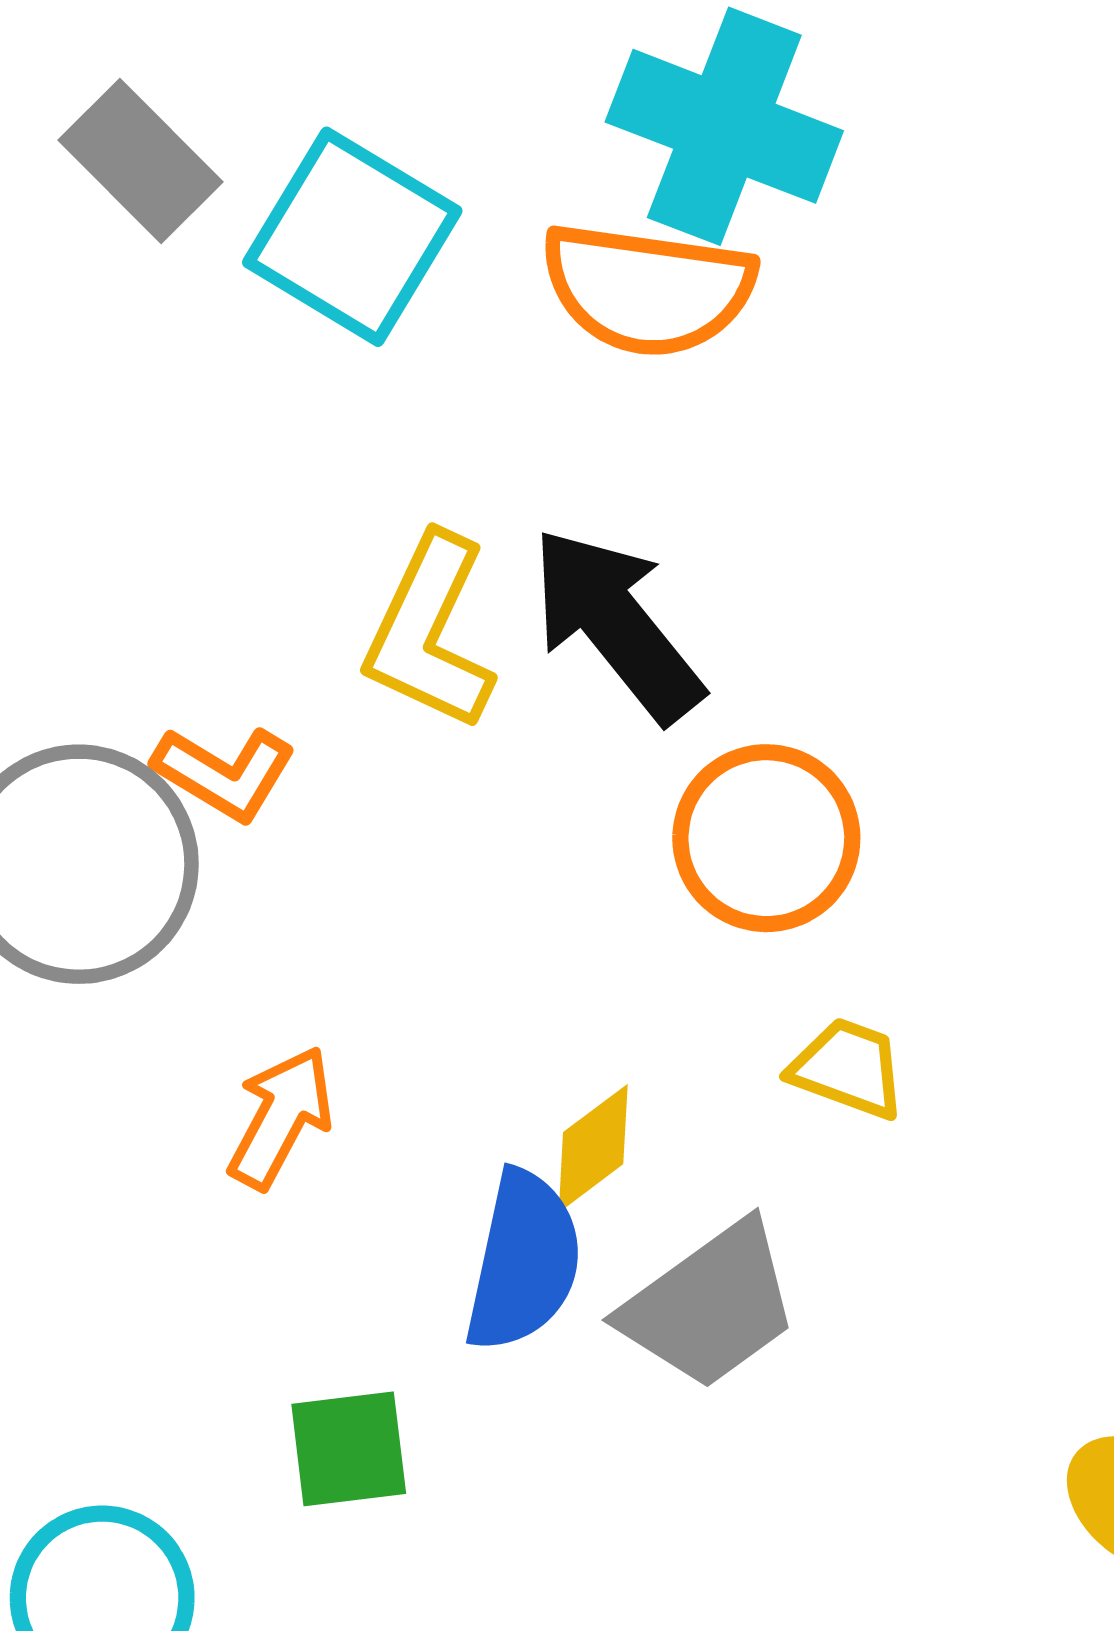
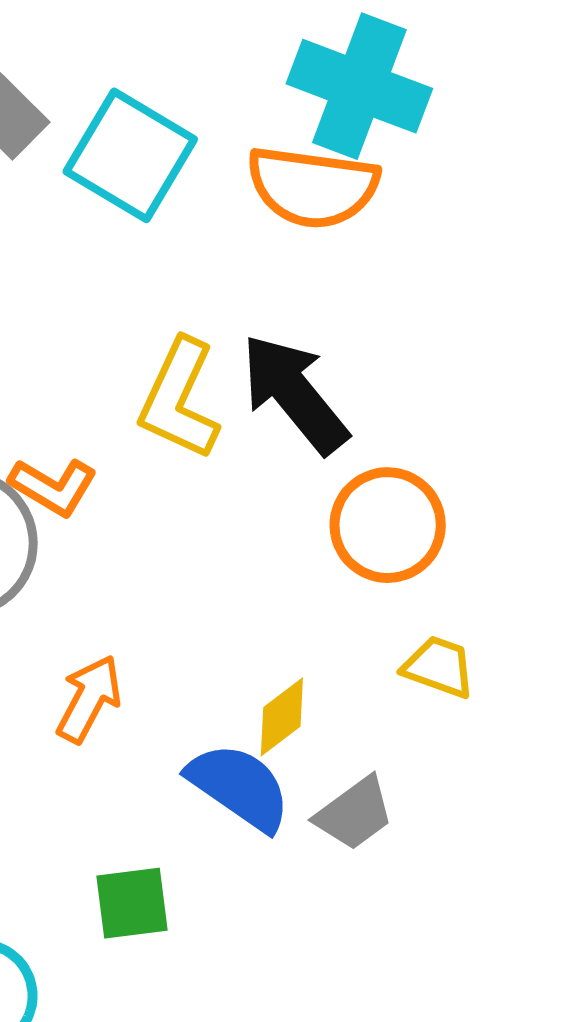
blue semicircle: (524, 1261) -> (239, 787), turned -67
gray trapezoid: (710, 1305) -> (355, 814), size x0.7

